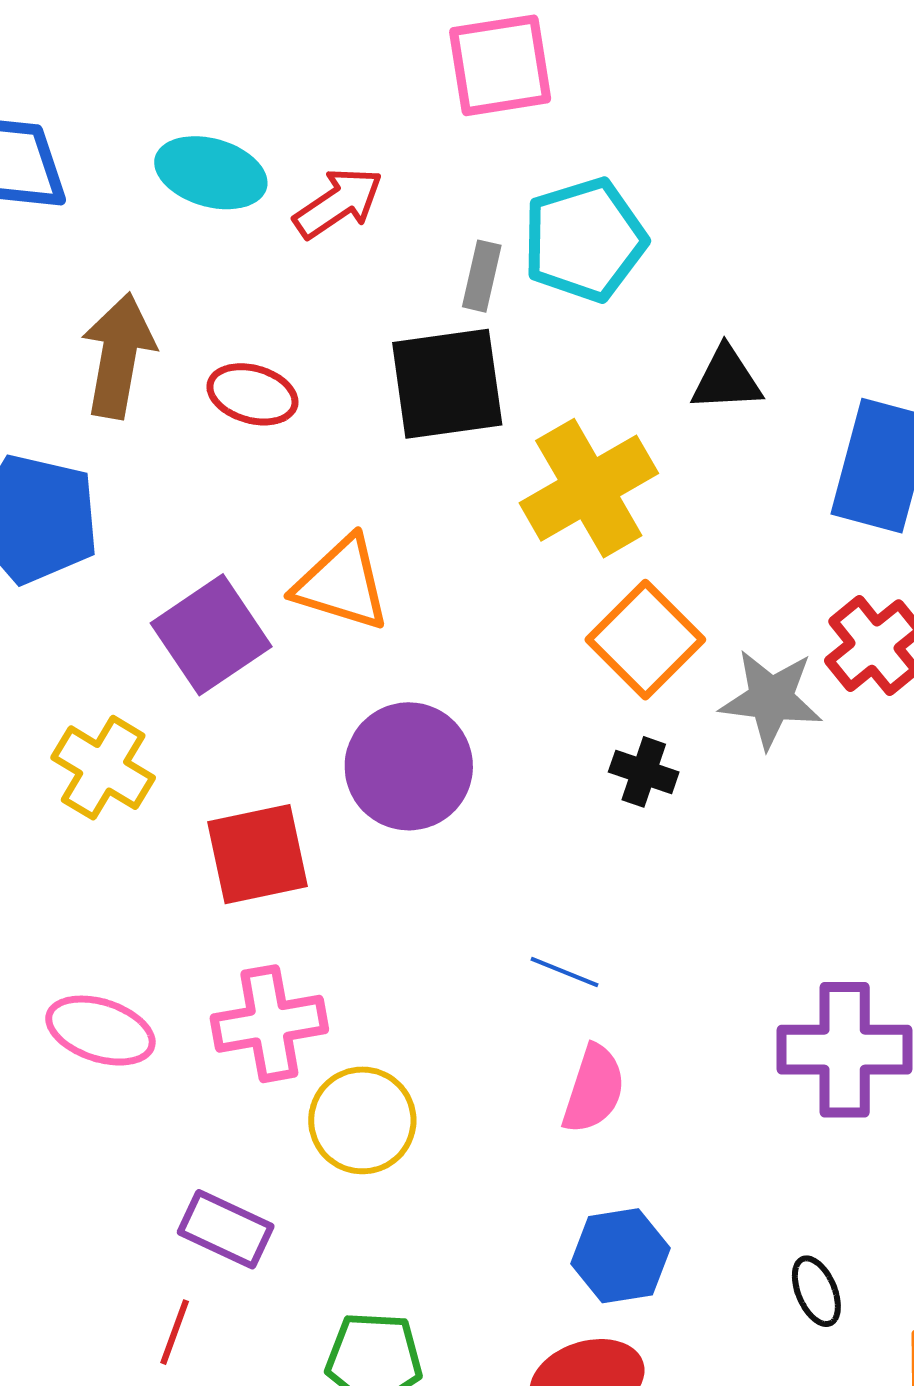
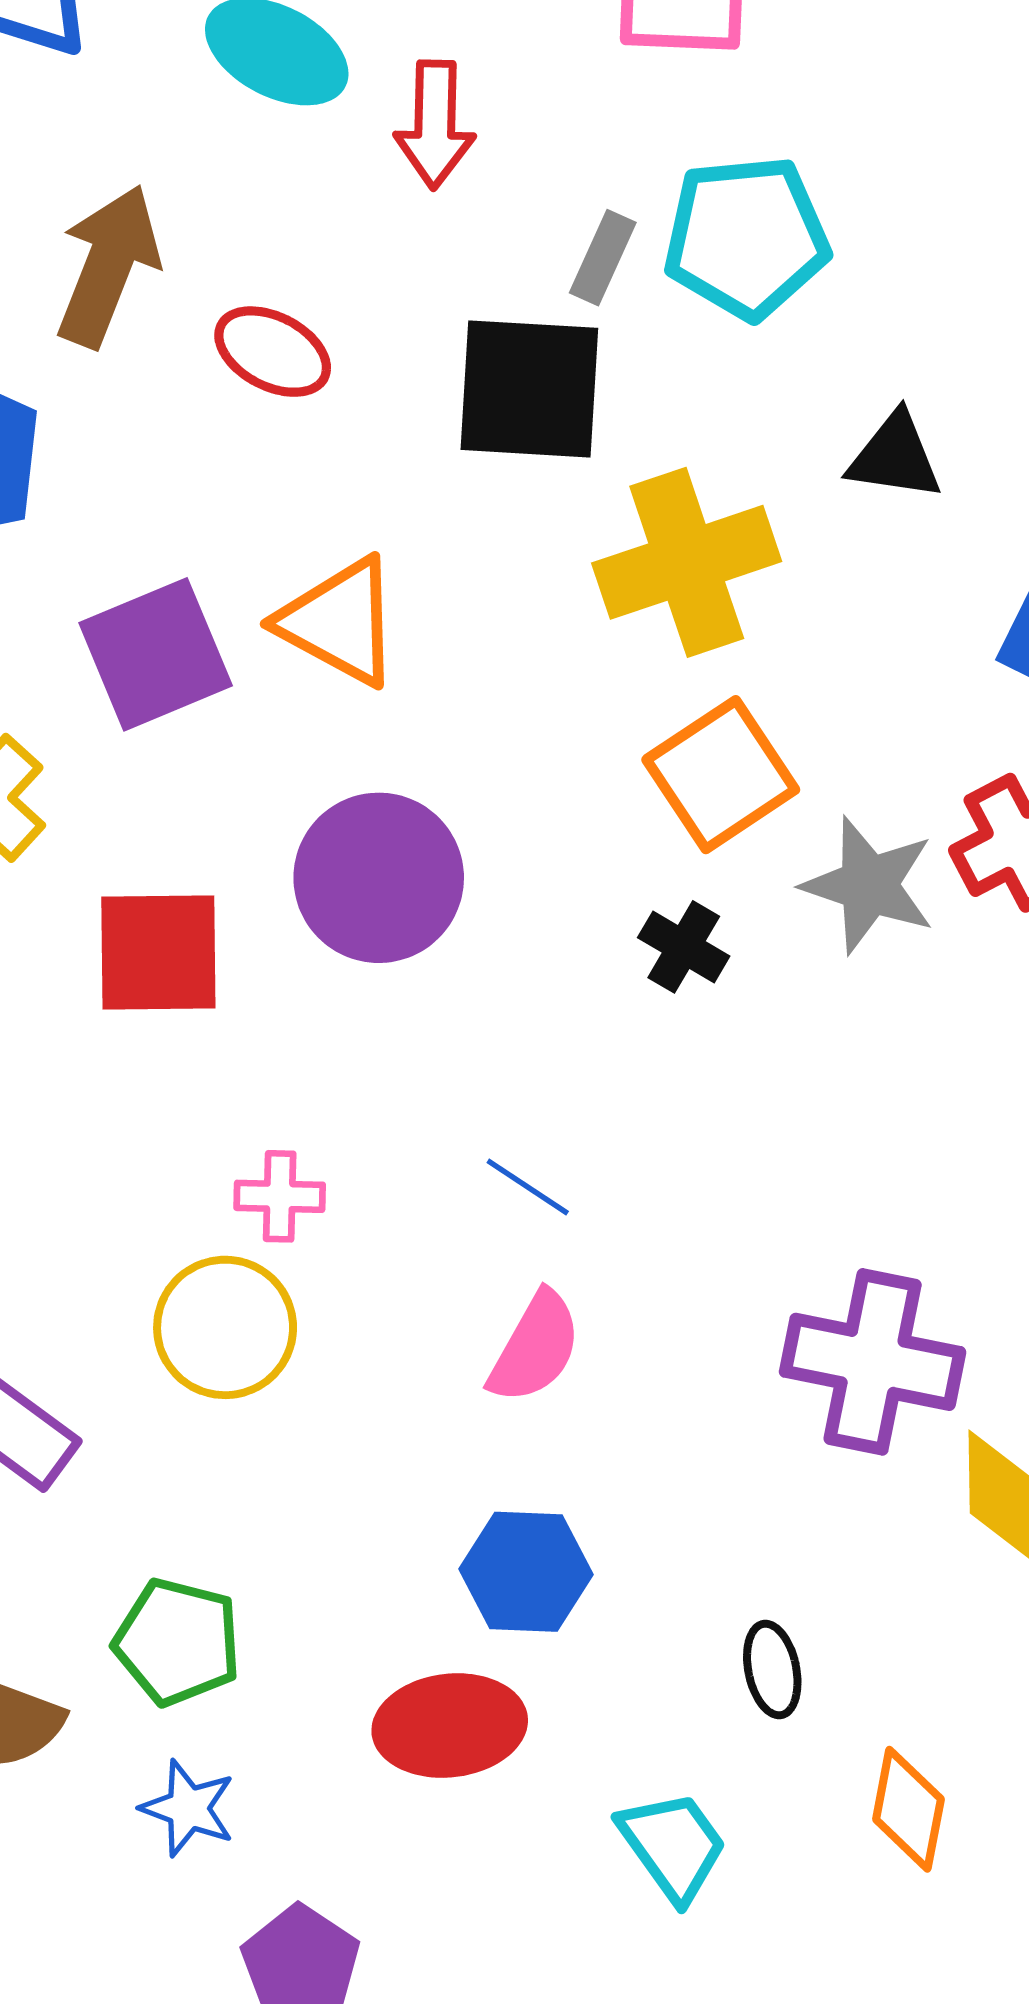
red arrow: (338, 203) -> (435, 124), turned 114
pink cross: (269, 1024) -> (280, 1196), moved, size x0.6

